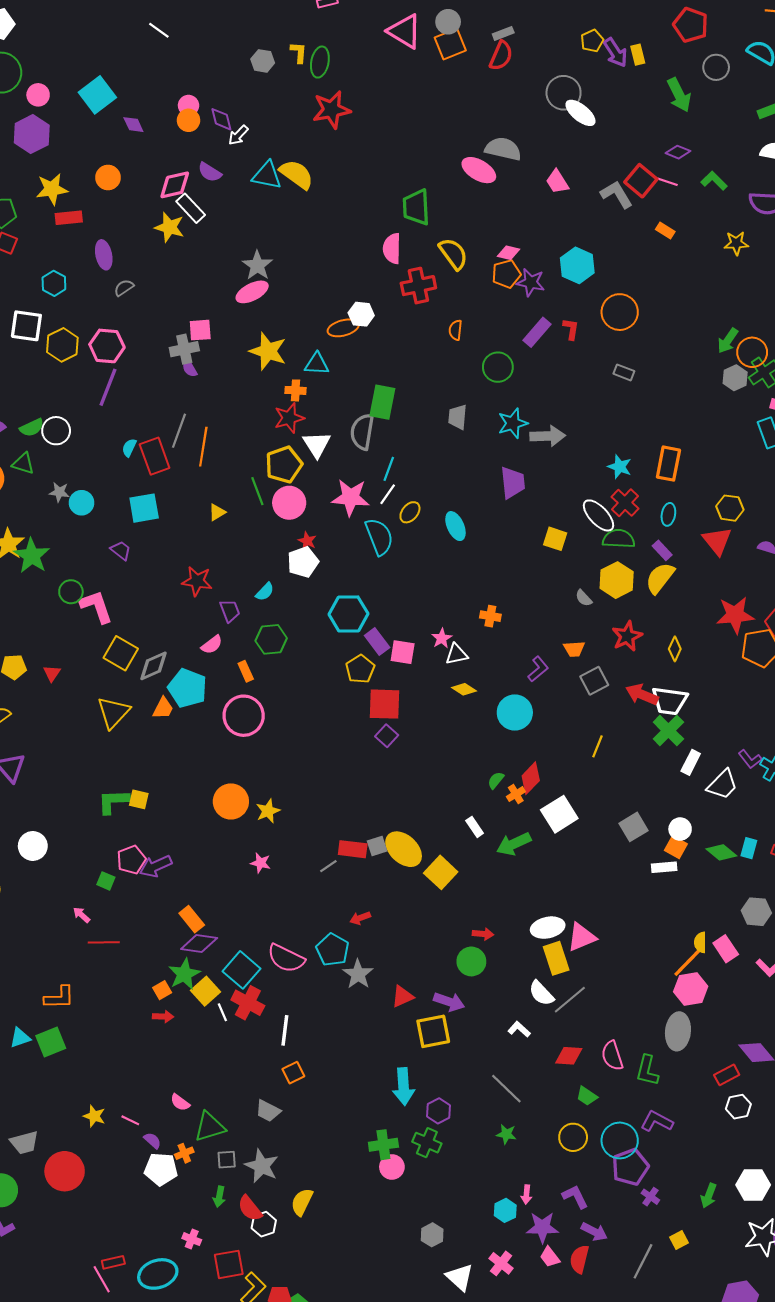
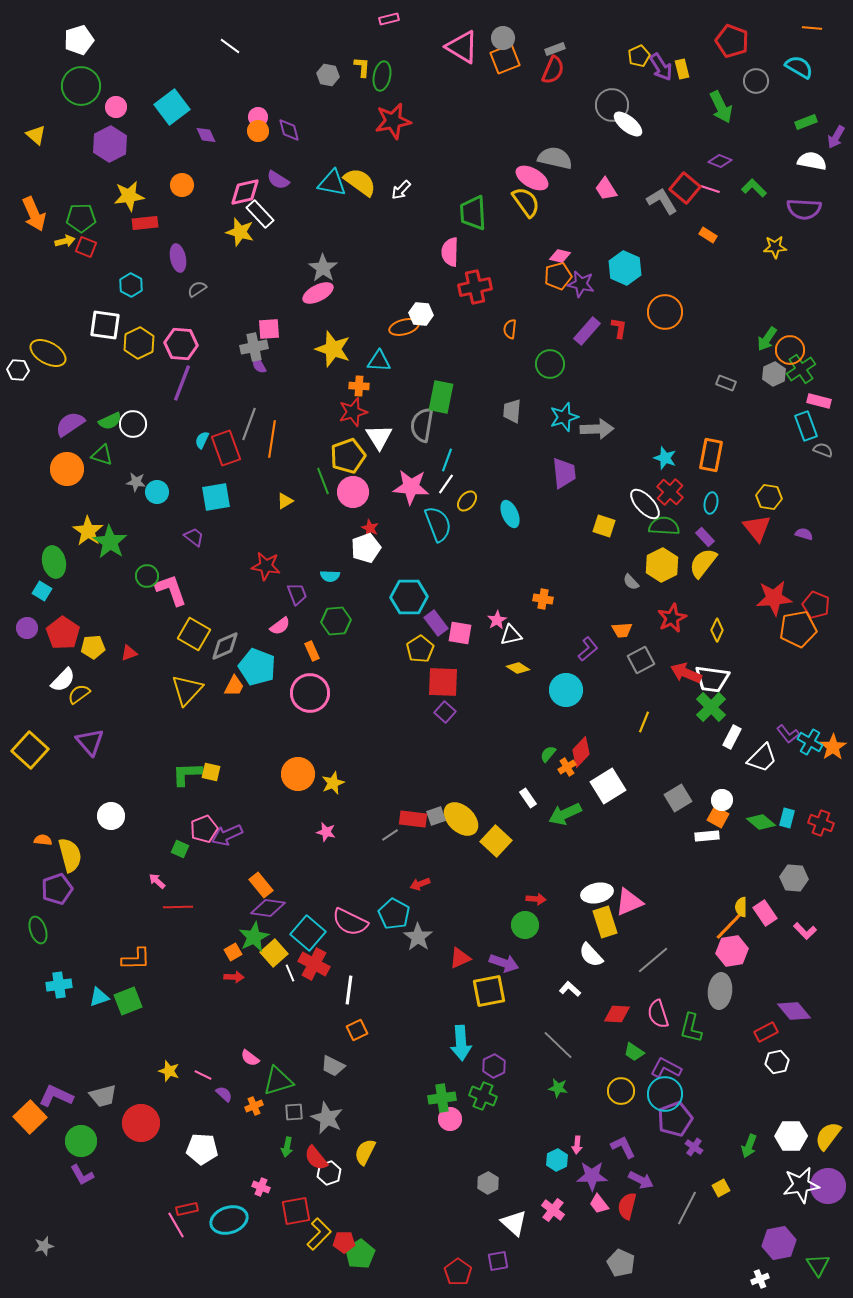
white arrow: (238, 135) -> (401, 190), moved
yellow semicircle: (453, 254) -> (526, 202), moved
gray rectangle: (624, 372) -> (726, 383), moved
cyan semicircle: (265, 592) -> (330, 576), turned 48
red triangle: (52, 673) -> (129, 653), turned 36
gray line: (570, 1000) -> (653, 960), moved
purple L-shape: (657, 1121) -> (666, 1068), moved
white pentagon: (161, 1169) -> (202, 1149), moved

